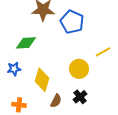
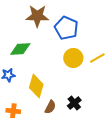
yellow circle: (79, 69) -> (73, 58), moved

